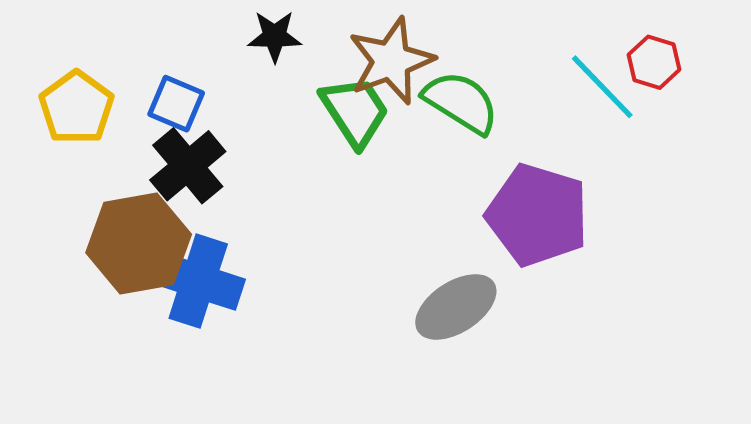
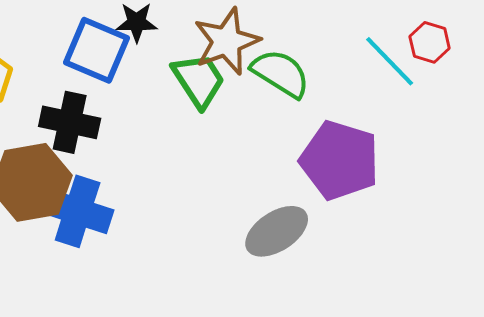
blue square: (176, 104) -> (97, 50), moved, size x1.5
black cross: (188, 166) -> (70, 122), turned -38

